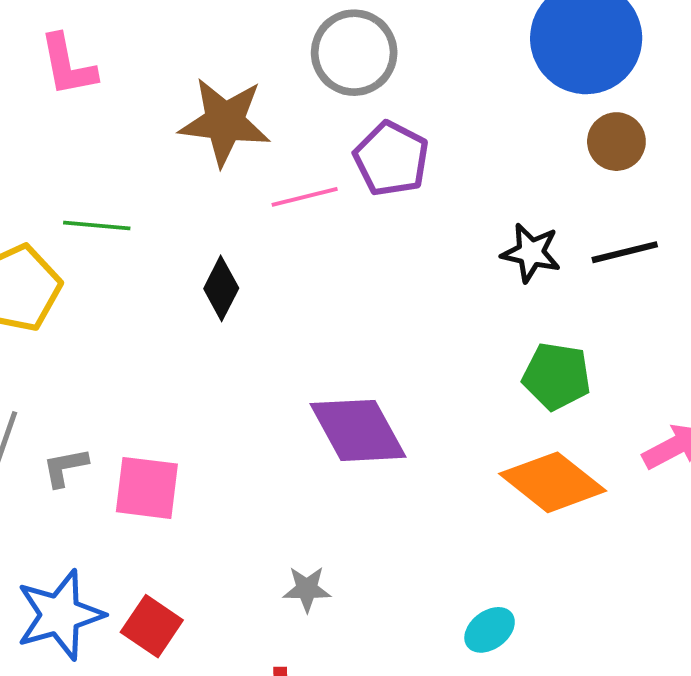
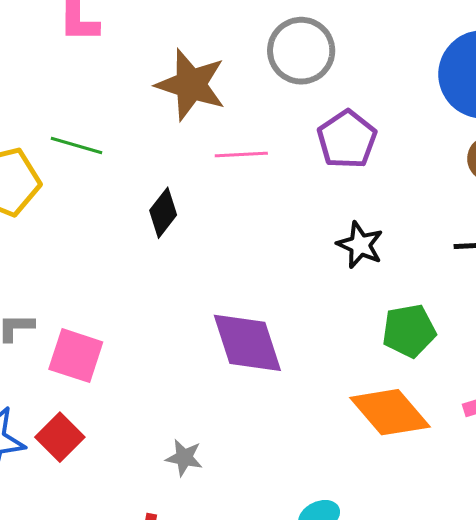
purple pentagon: (391, 159) -> (347, 139), moved
black star: (531, 253) -> (360, 245), moved
green pentagon: (557, 376) -> (409, 331), turned -30
red square: (152, 626) -> (60, 437), moved

